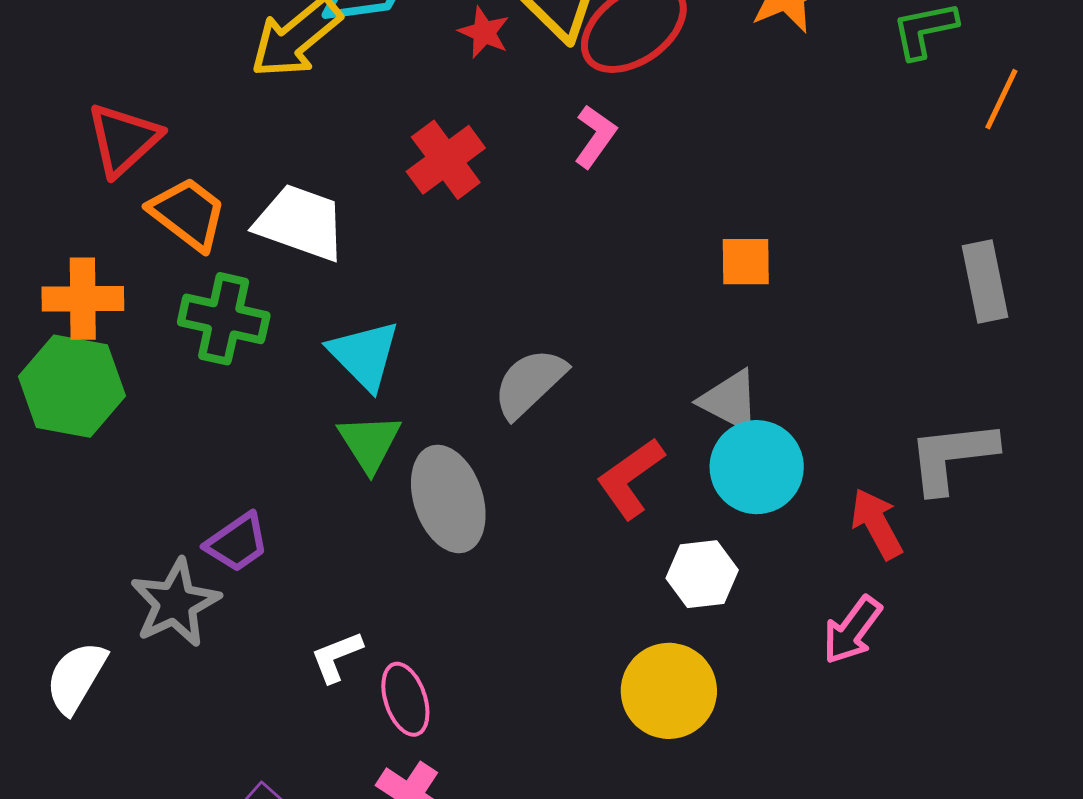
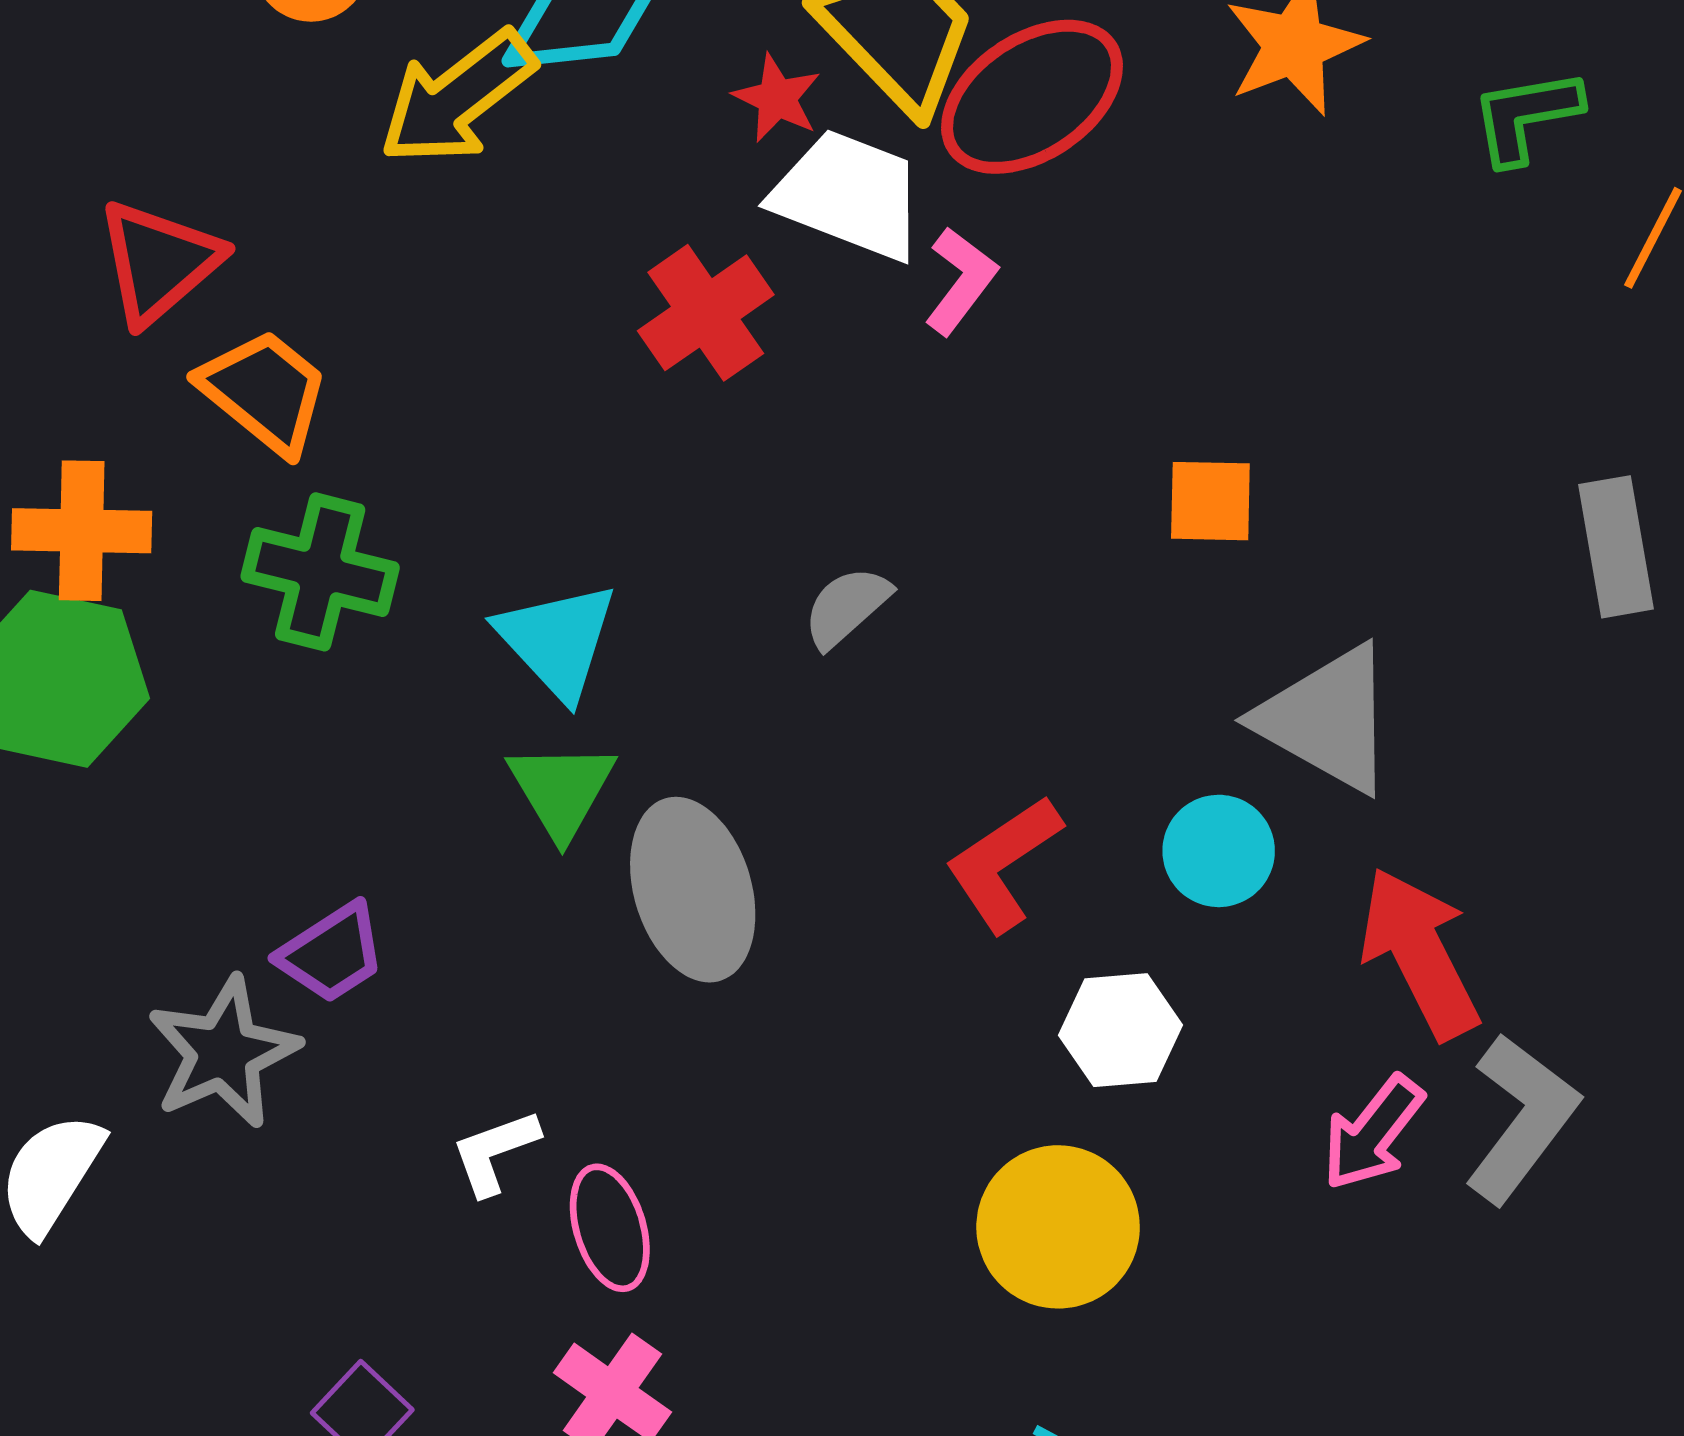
white trapezoid: (300, 223) -> (849, 195), moved
gray semicircle: (530, 383) -> (847, 607), moved, size x0.7
gray triangle: (730, 401) -> (1327, 719), moved, size x1.4
gray L-shape: (952, 456) -> (1521, 1118), moved, turned 132
cyan circle: (757, 467) -> (1219, 851), size x0.7
red arrow: (877, 524) -> (1420, 953), size x1.4

